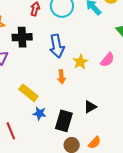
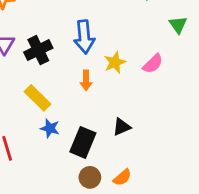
black cross: (22, 37) -> (38, 50), moved, turned -30

